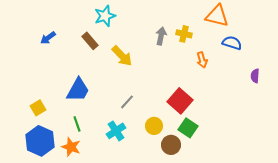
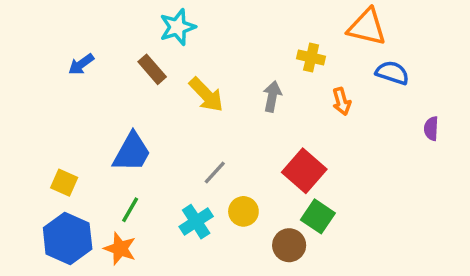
gray arrow: (161, 36) -> (272, 96), moved
yellow square: (38, 108) -> (64, 183), turned -35
green line: (77, 124) -> (130, 210), turned 49
yellow circle: (154, 126) -> (243, 211), moved

